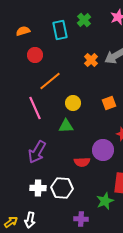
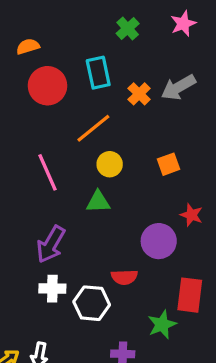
cyan rectangle: (60, 30) -> (98, 73), moved
red circle: (35, 55) -> (47, 86), size x1.5
orange line: (50, 81) -> (93, 128), moved
red semicircle: (82, 162) -> (124, 277), moved
white cross: (38, 188) -> (52, 289), moved

